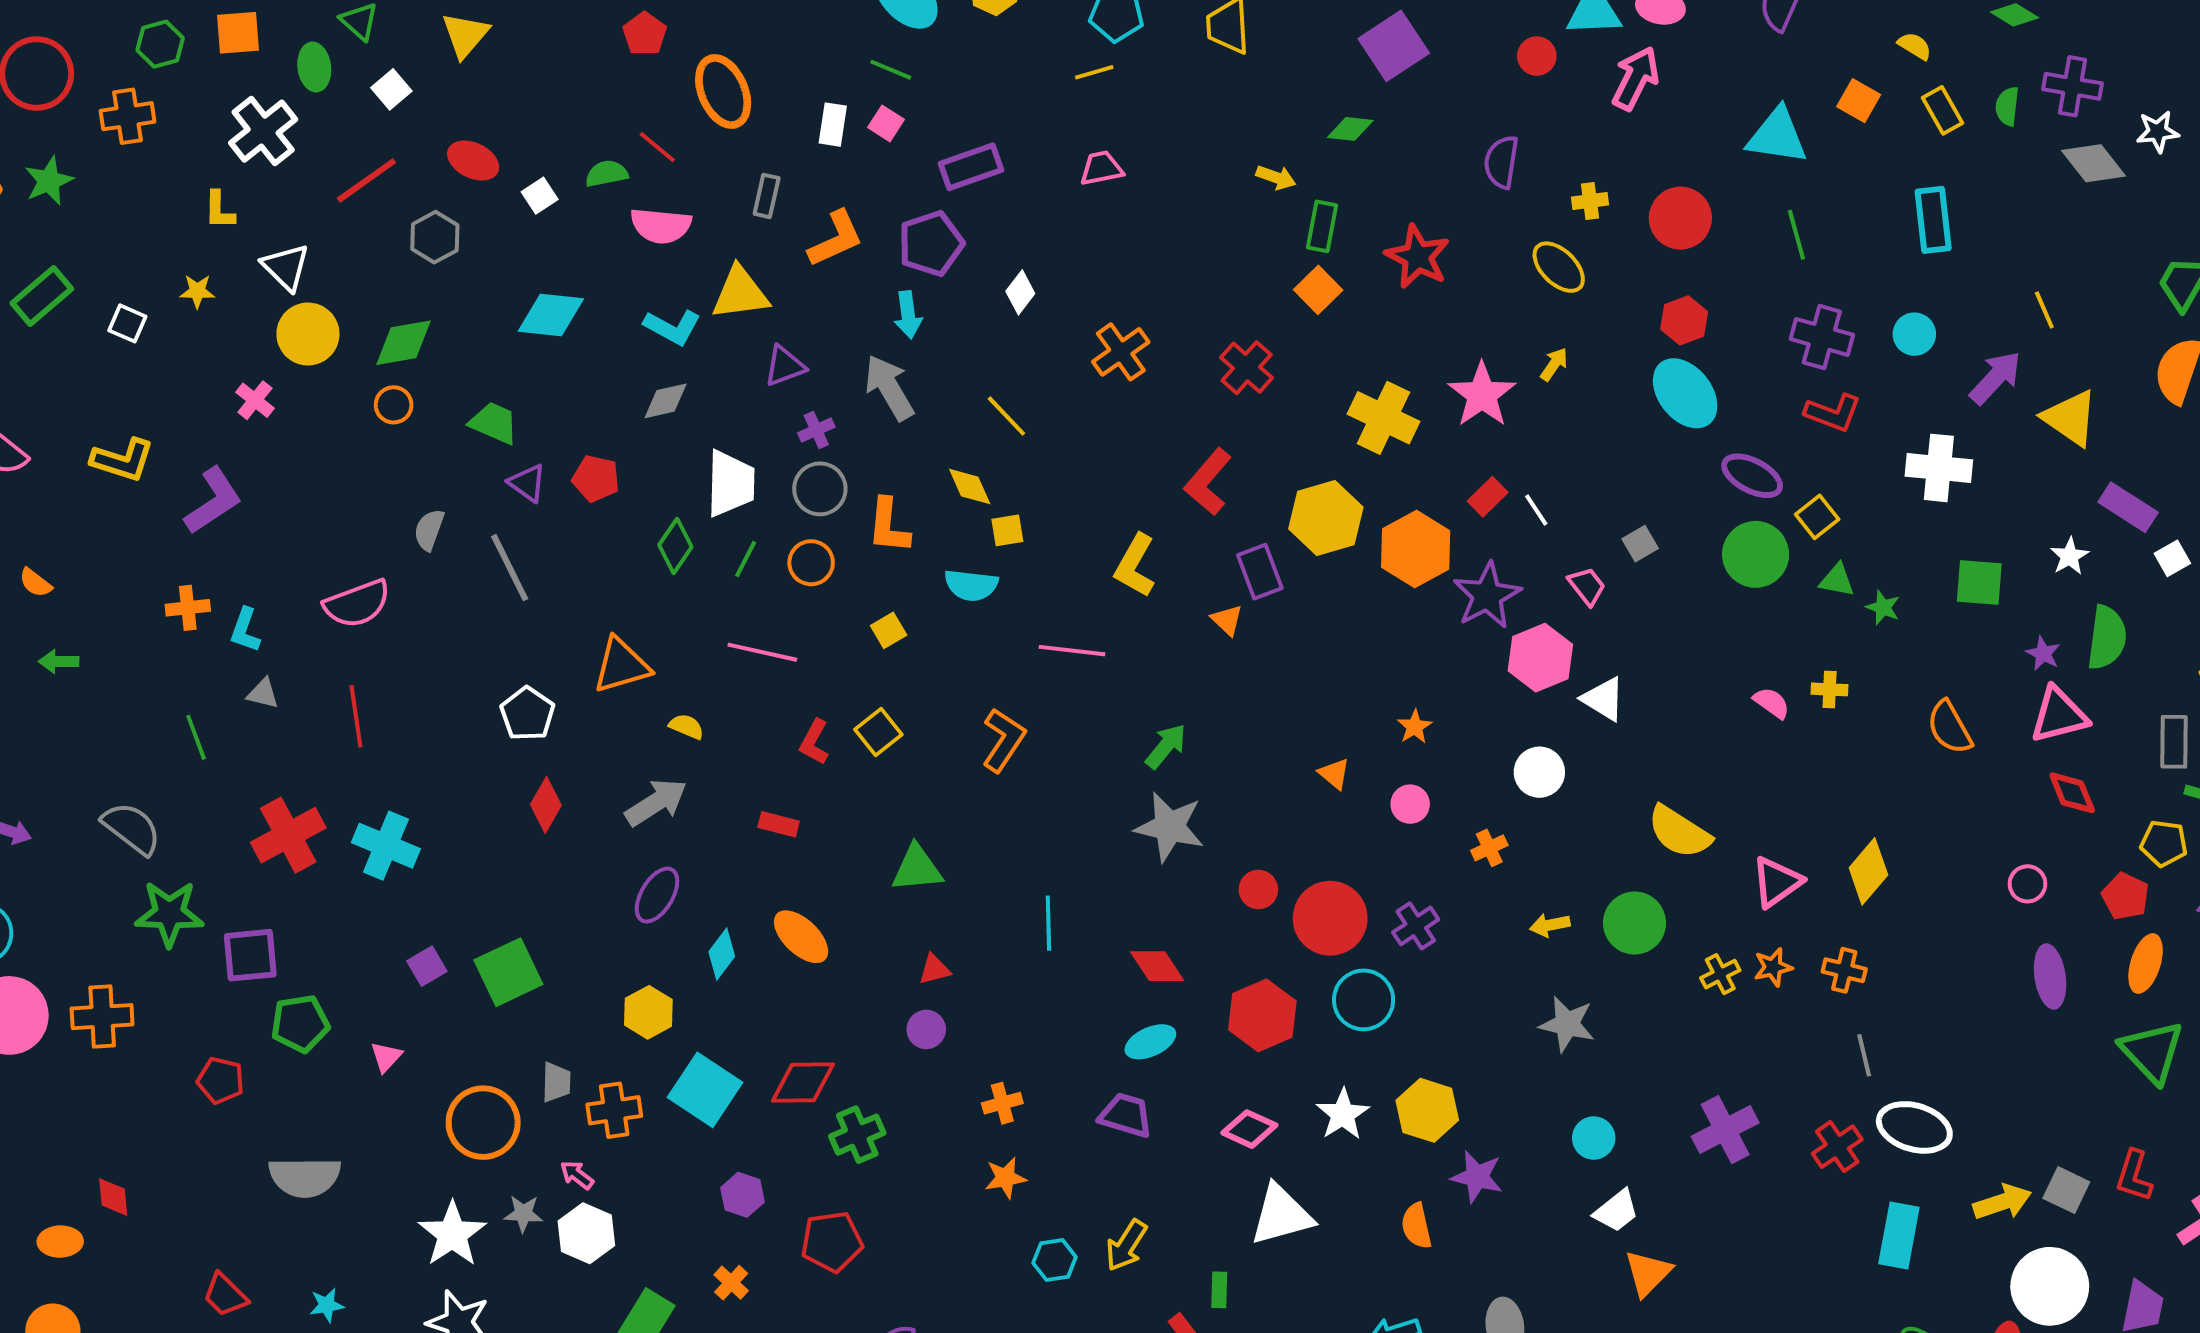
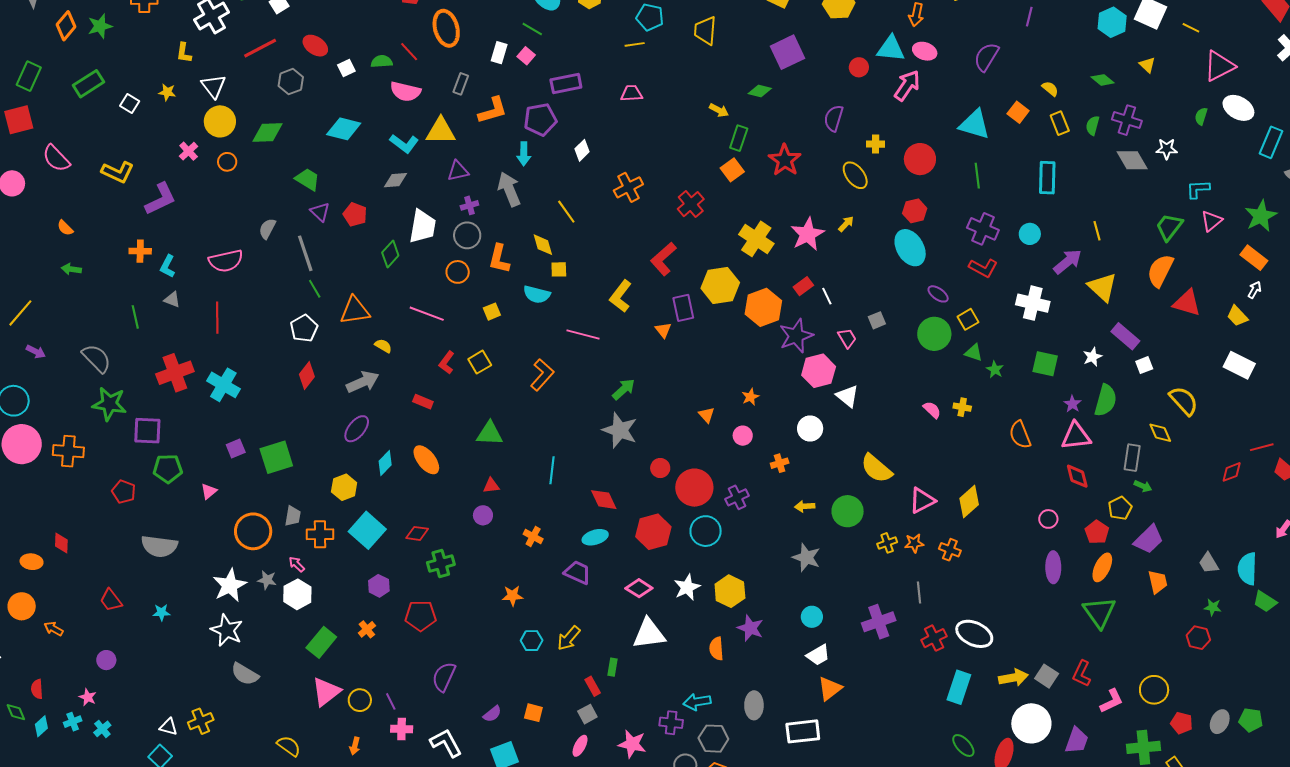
orange circle: (394, 405) -> (227, 162), moved
purple ellipse: (1752, 476) -> (938, 294), size x0.7
green line: (746, 559) -> (315, 289), moved, turned -66
yellow pentagon: (2164, 843) -> (1120, 508), turned 30
gray line: (1864, 1055) -> (919, 592), moved
red diamond: (803, 1083) -> (417, 533), size x0.7
orange cross: (1002, 1103) -> (533, 537), moved, turned 36

